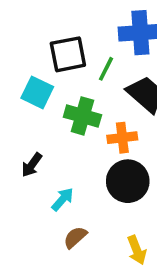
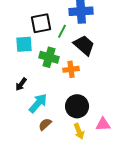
cyan square: (37, 92) -> (24, 44), turned -30
black circle: (128, 181) -> (77, 106), moved
cyan arrow: (63, 199) -> (38, 103), size x1.5

